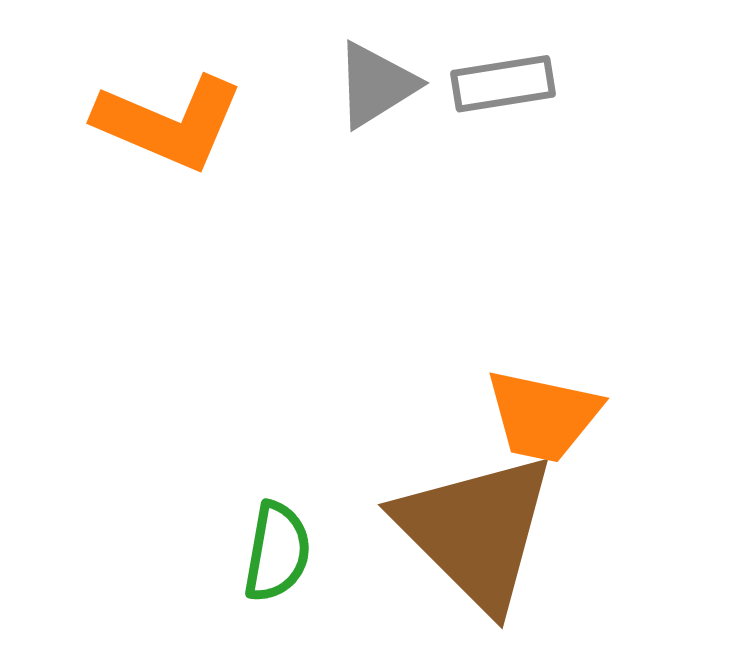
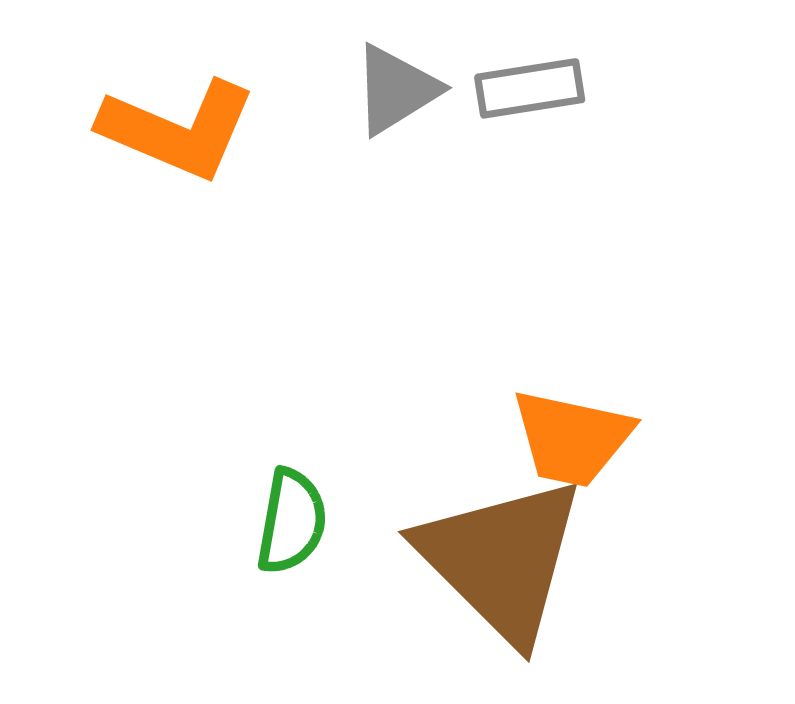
green semicircle: (277, 552) -> (292, 521), moved

